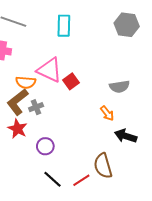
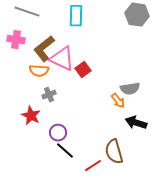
gray semicircle: (119, 87) -> (130, 89), moved
brown L-shape: (17, 102) -> (44, 49), moved
black line: (53, 179) -> (65, 151), moved

